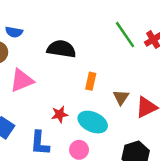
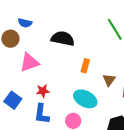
red star: (60, 114) -> (43, 91), moved

